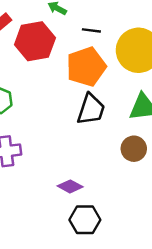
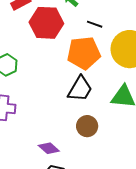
brown circle: (134, 149) -> (87, 126), moved

